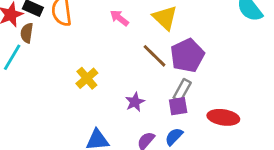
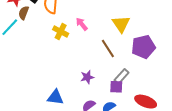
pink arrow: (119, 18) -> (82, 24), moved
purple pentagon: (187, 55) -> (143, 47), moved
yellow cross: (87, 78) -> (61, 31), moved, turned -35

